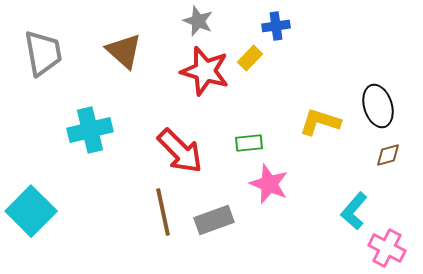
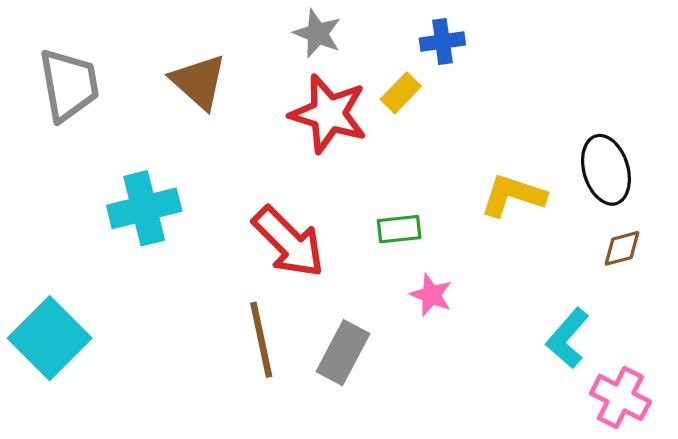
pink star: (269, 184) -> (431, 295), size x0.7
gray rectangle: (214, 220) -> (343, 353), turned -42

